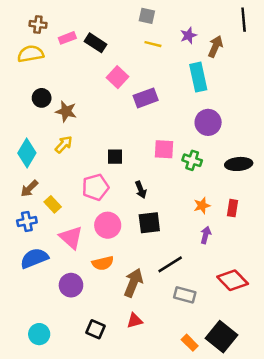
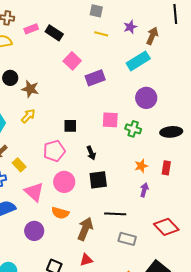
cyan rectangle: (198, 77) -> (138, 61), turned 70
orange semicircle: (103, 263) -> (60, 213), turned 30
black line: (170, 264) -> (115, 214), turned 35

